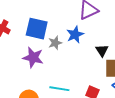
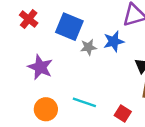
purple star: (33, 57) -> (40, 67), moved

